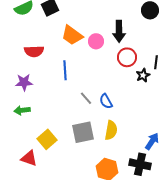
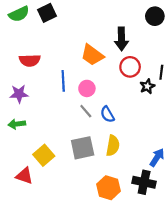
orange trapezoid: (72, 35) -> (92, 55), moved
pink circle: (96, 41) -> (87, 88), moved

